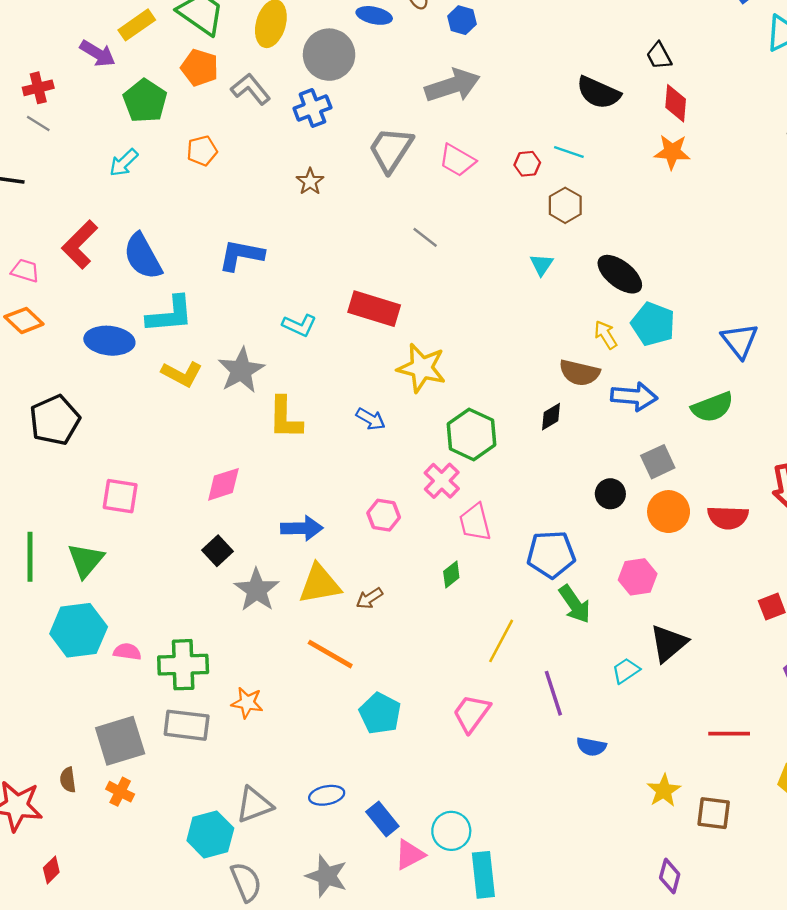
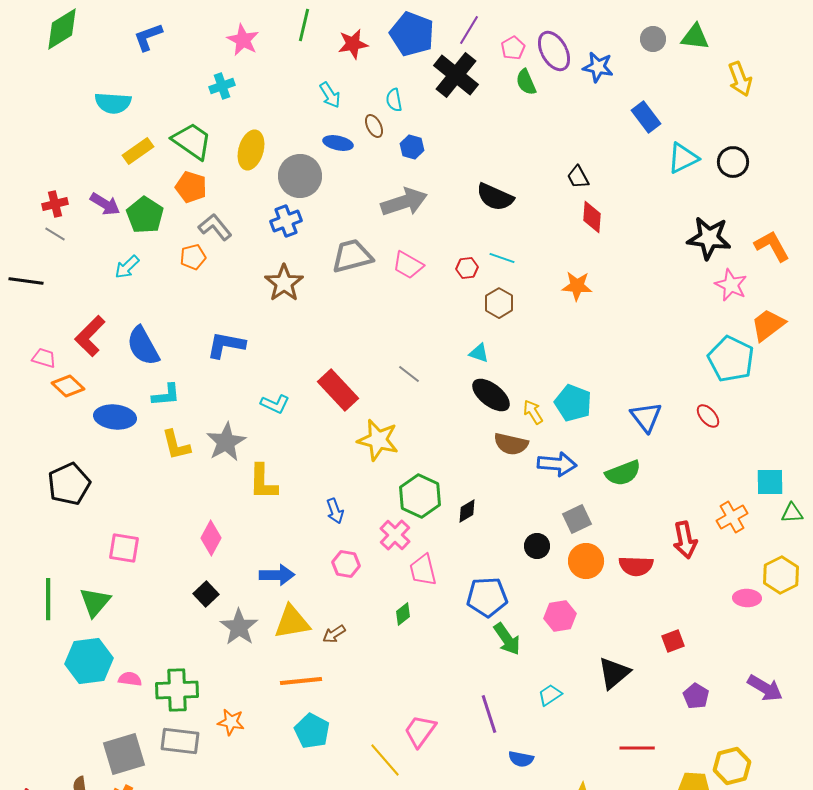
purple arrow: (98, 53) -> (105, 204), moved
gray L-shape: (251, 89) -> (215, 227), moved
black semicircle: (598, 93) -> (495, 197), moved
gray trapezoid: (391, 150) -> (352, 256), turned 42
orange star: (672, 152) -> (577, 286), moved
brown star: (310, 182) -> (284, 283), size x1.6
gray line: (425, 237) -> (409, 374), moved
cyan triangle: (542, 265) -> (479, 353), turned -45
black ellipse: (620, 274) -> (491, 395), moved
red rectangle: (374, 309) -> (338, 390), turned 30
cyan L-shape: (170, 315) -> (166, 395), size x0.7
orange diamond: (24, 320) -> (68, 386), moved
yellow L-shape: (182, 374) -> (176, 445), turned 48
black diamond: (551, 417) -> (467, 511), moved
blue arrow: (371, 419) -> (335, 511), moved, turned 40
pink diamond: (223, 484) -> (211, 538), turned -44
yellow line: (501, 641) -> (385, 760), moved, turned -69
black triangle: (669, 643) -> (614, 673), moved
orange line: (330, 654) -> (301, 681), turned -36
cyan pentagon: (380, 713) -> (312, 731), moved

